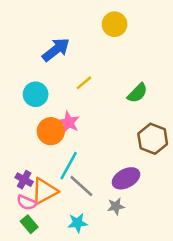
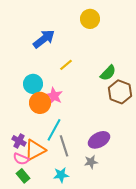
cyan circle: (36, 94) -> (33, 84), moved
brown hexagon: (153, 139) -> (120, 92), moved
gray line: (81, 186) -> (64, 146), turned 30

